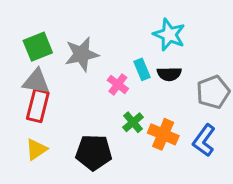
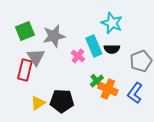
cyan rectangle: (142, 69) -> (94, 46), size x1.5
gray triangle: (36, 81) -> (36, 57), moved, turned 48
green cross: (133, 122) -> (97, 81), moved
yellow triangle: (36, 149) -> (38, 103), moved

